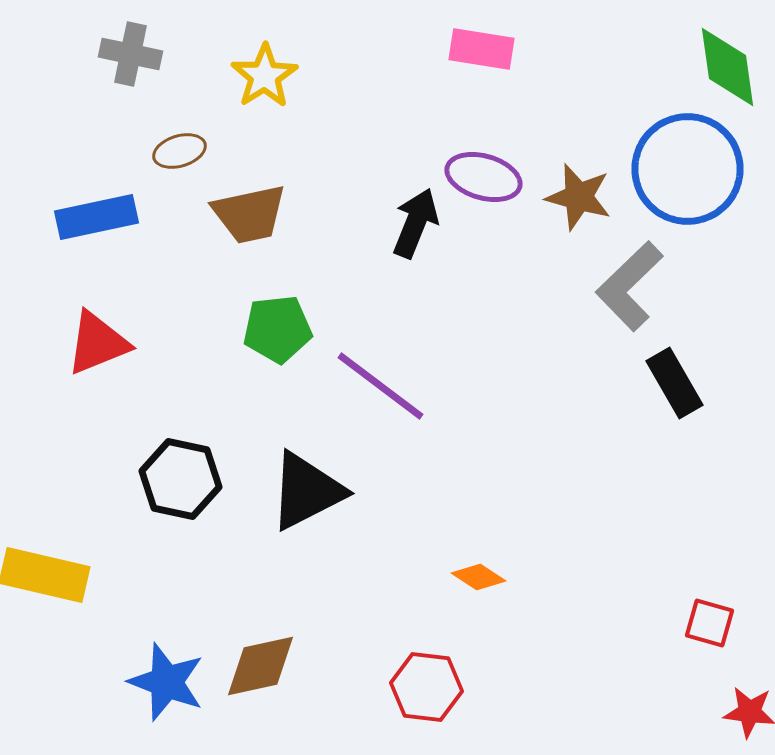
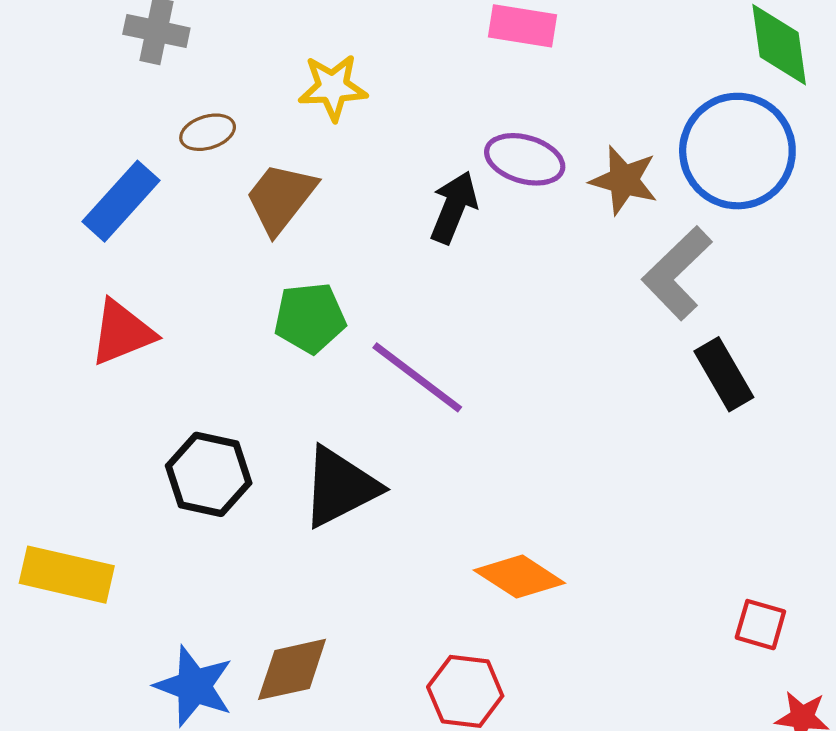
yellow star: (264, 76) -> (333, 87), moved, turned 30
brown trapezoid: (250, 214) -> (281, 198), turned 140
blue rectangle: (96, 217) -> (121, 201), turned -36
orange diamond: (478, 577) -> (519, 577), size x1.6

